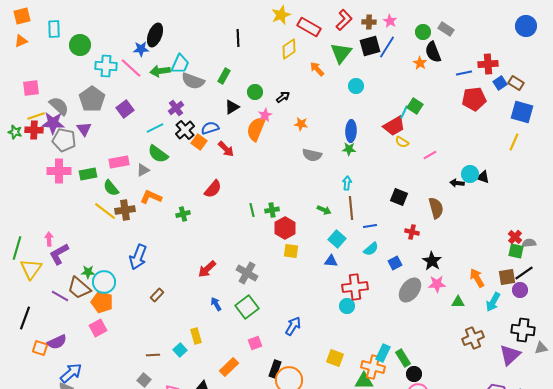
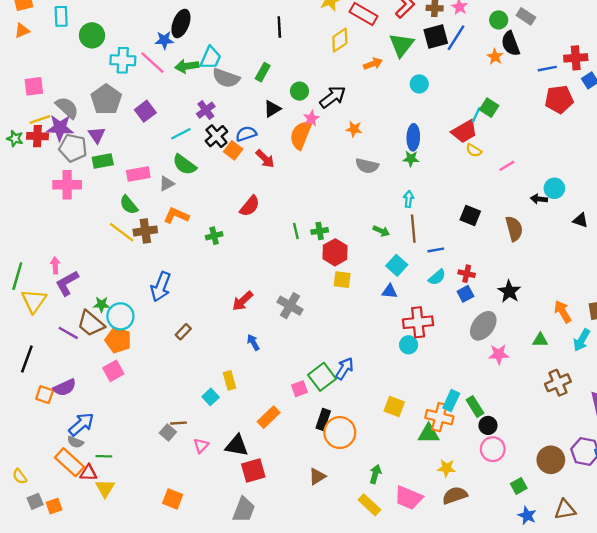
orange arrow: (317, 69) -> (373, 64), turned 112
black arrow: (283, 97) -> (333, 97), size x1.6
green rectangle: (88, 174) -> (103, 161), moved
black triangle: (483, 177) -> (580, 220), moved
red cross: (412, 232) -> (467, 274), moved
pink star: (437, 284) -> (499, 354), moved
green square: (247, 307) -> (322, 377), moved
brown line: (153, 355) -> (179, 423), moved

